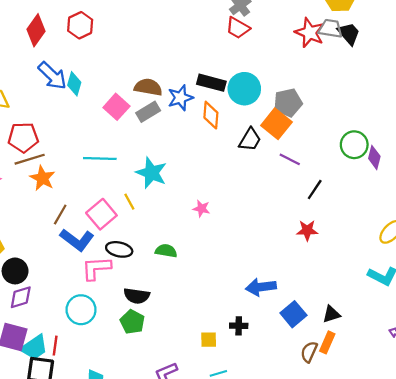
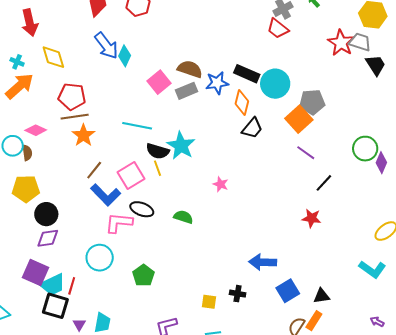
black trapezoid: (349, 34) -> (376, 65), moved
black trapezoid: (250, 140) -> (252, 128), moved
black semicircle: (137, 296) -> (158, 151), moved

